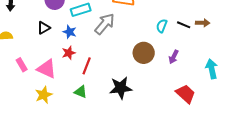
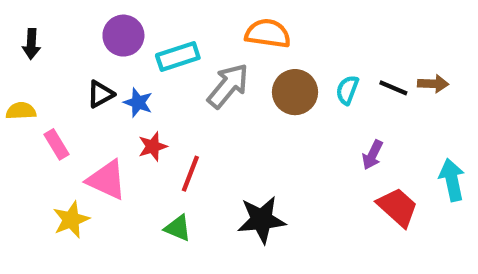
blue star: (70, 32) -> (138, 103), moved
brown circle: (144, 53) -> (295, 92), moved
pink rectangle: (22, 65) -> (56, 144), moved
red trapezoid: (186, 94) -> (398, 207), moved
yellow star: (44, 95) -> (71, 220), moved

